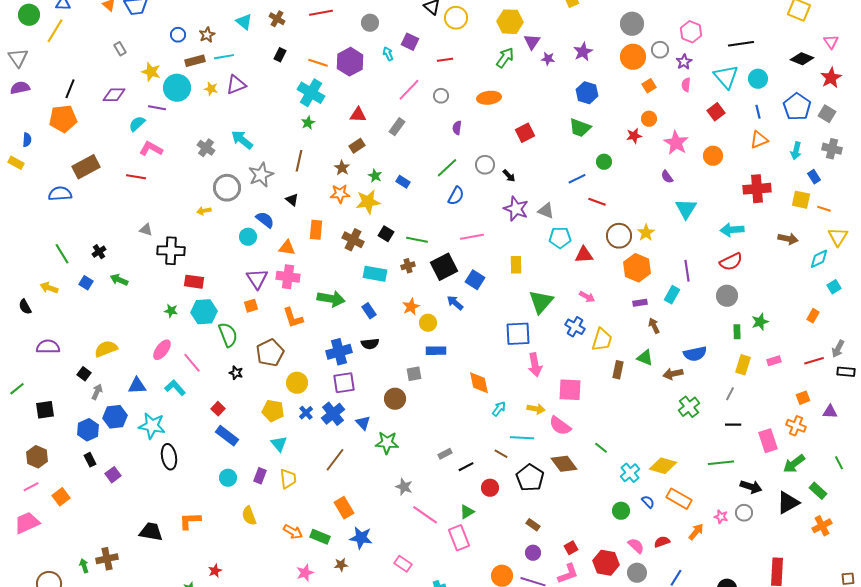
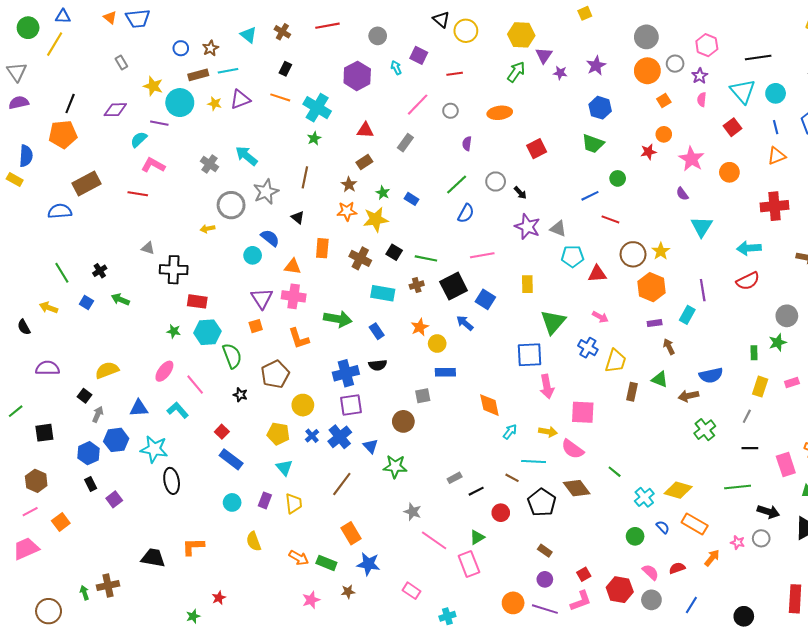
orange line: (318, 63) -> (280, 97), moved
blue semicircle: (27, 140) -> (26, 156), size x1.5
gray circle: (727, 296) -> (787, 316), moved

